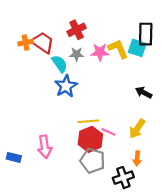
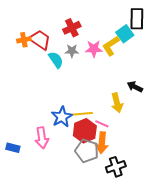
black rectangle: (146, 34) -> (137, 19), moved
cyan square: (137, 48) -> (125, 34), moved, turned 36
yellow L-shape: (118, 49) -> (111, 46), turned -100
blue star: (66, 86) -> (62, 117), moved
yellow arrow: (137, 129) -> (117, 103), moved, turned -48
orange arrow: (137, 158) -> (102, 143), moved, size x1.5

